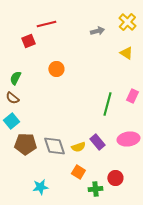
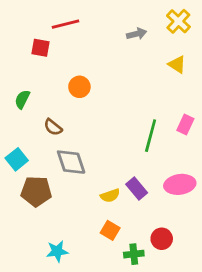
red square: (28, 41) -> (40, 48), turned 32
brown semicircle: (12, 98) -> (53, 127), moved
gray diamond: (54, 146) -> (71, 162), moved

